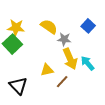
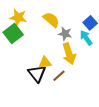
cyan arrow: (88, 63) -> (86, 38), moved
black triangle: (18, 86) -> (37, 74), moved

